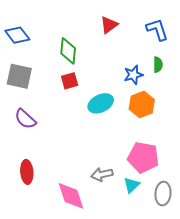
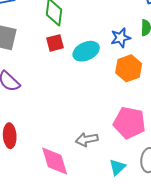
cyan ellipse: (101, 103) -> (86, 51), moved
cyan triangle: (132, 185) -> (117, 167), moved

